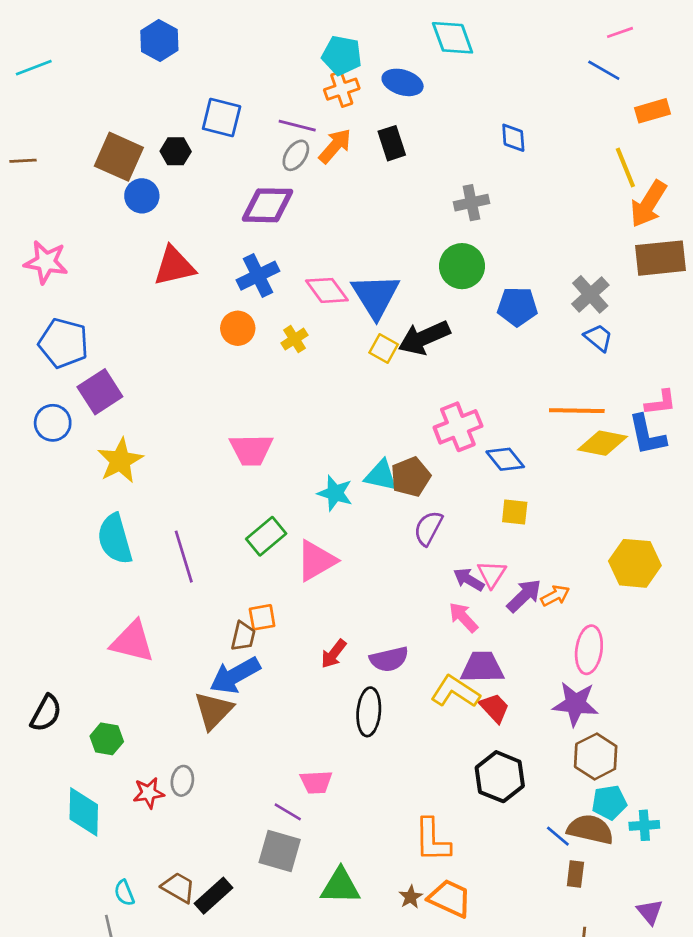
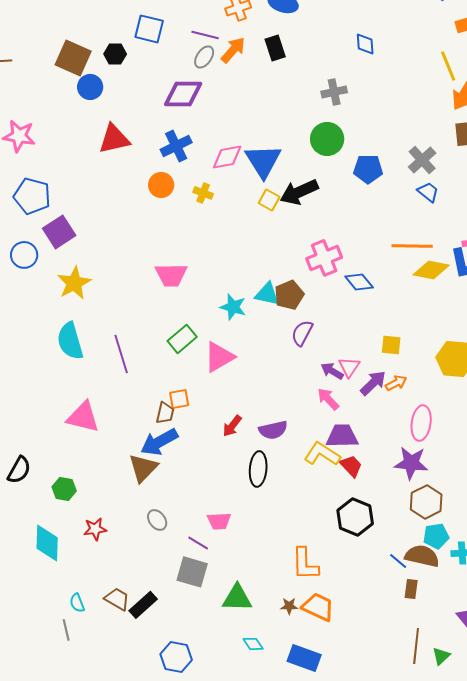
pink diamond: (327, 290) -> (227, 157), turned -64
yellow cross: (294, 339) -> (203, 193), turned -36
yellow square: (515, 512) -> (391, 345), moved
gray ellipse: (182, 781) -> (157, 520), moved, turned -45
brown star: (411, 897) -> (289, 606), turned 30

